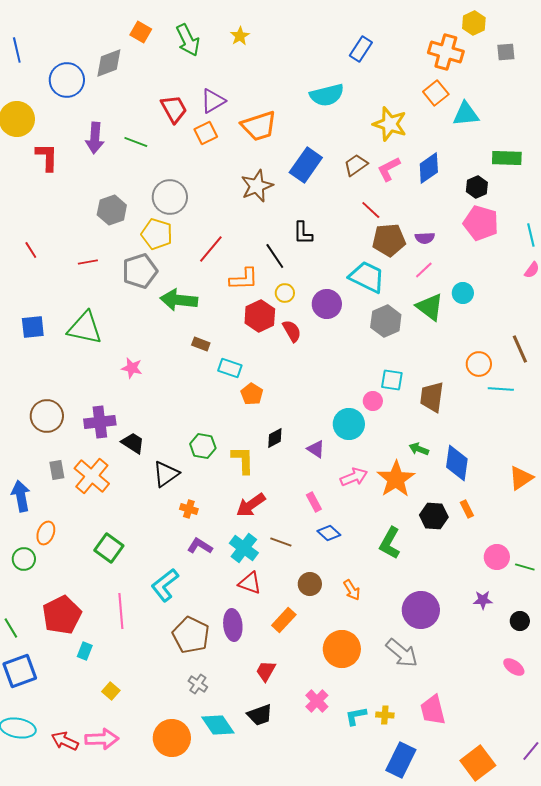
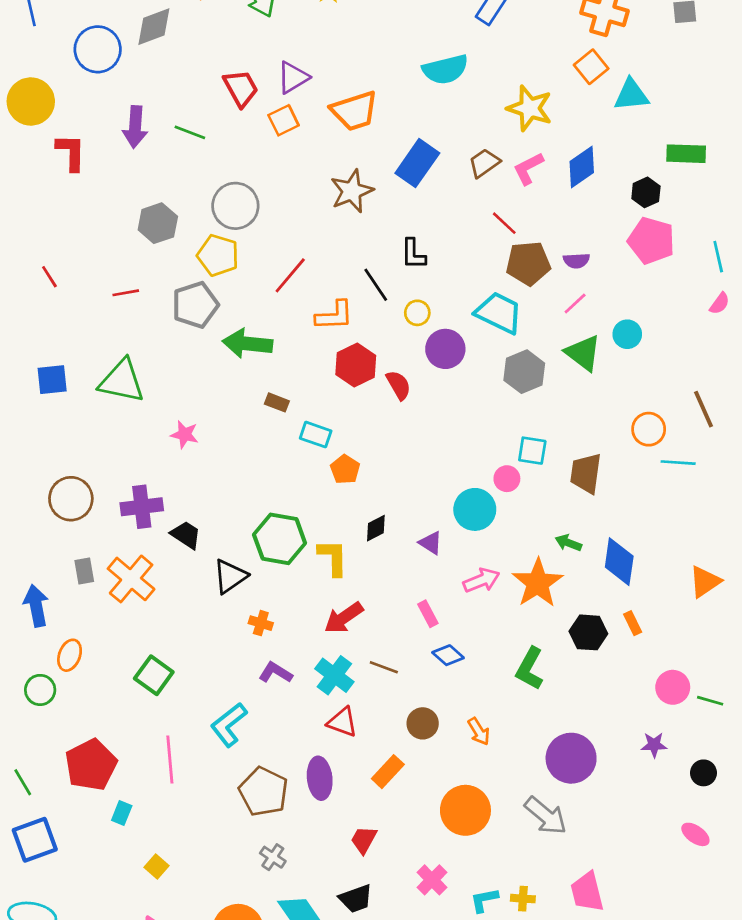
yellow circle: (285, 293) -> (417, 313), moved
green hexagon: (203, 446) -> (280, 539), size x1.5

